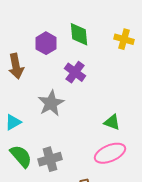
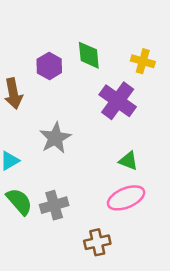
purple cross: (75, 72) -> (118, 101), moved, size x1.4

